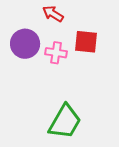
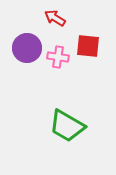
green trapezoid: (65, 122) -> (67, 126), turned 90

